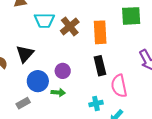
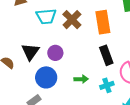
purple circle: (63, 71) -> (55, 53), moved
green arrow: (58, 92) -> (81, 79), moved
cyan cross: (96, 104) -> (107, 85), moved

